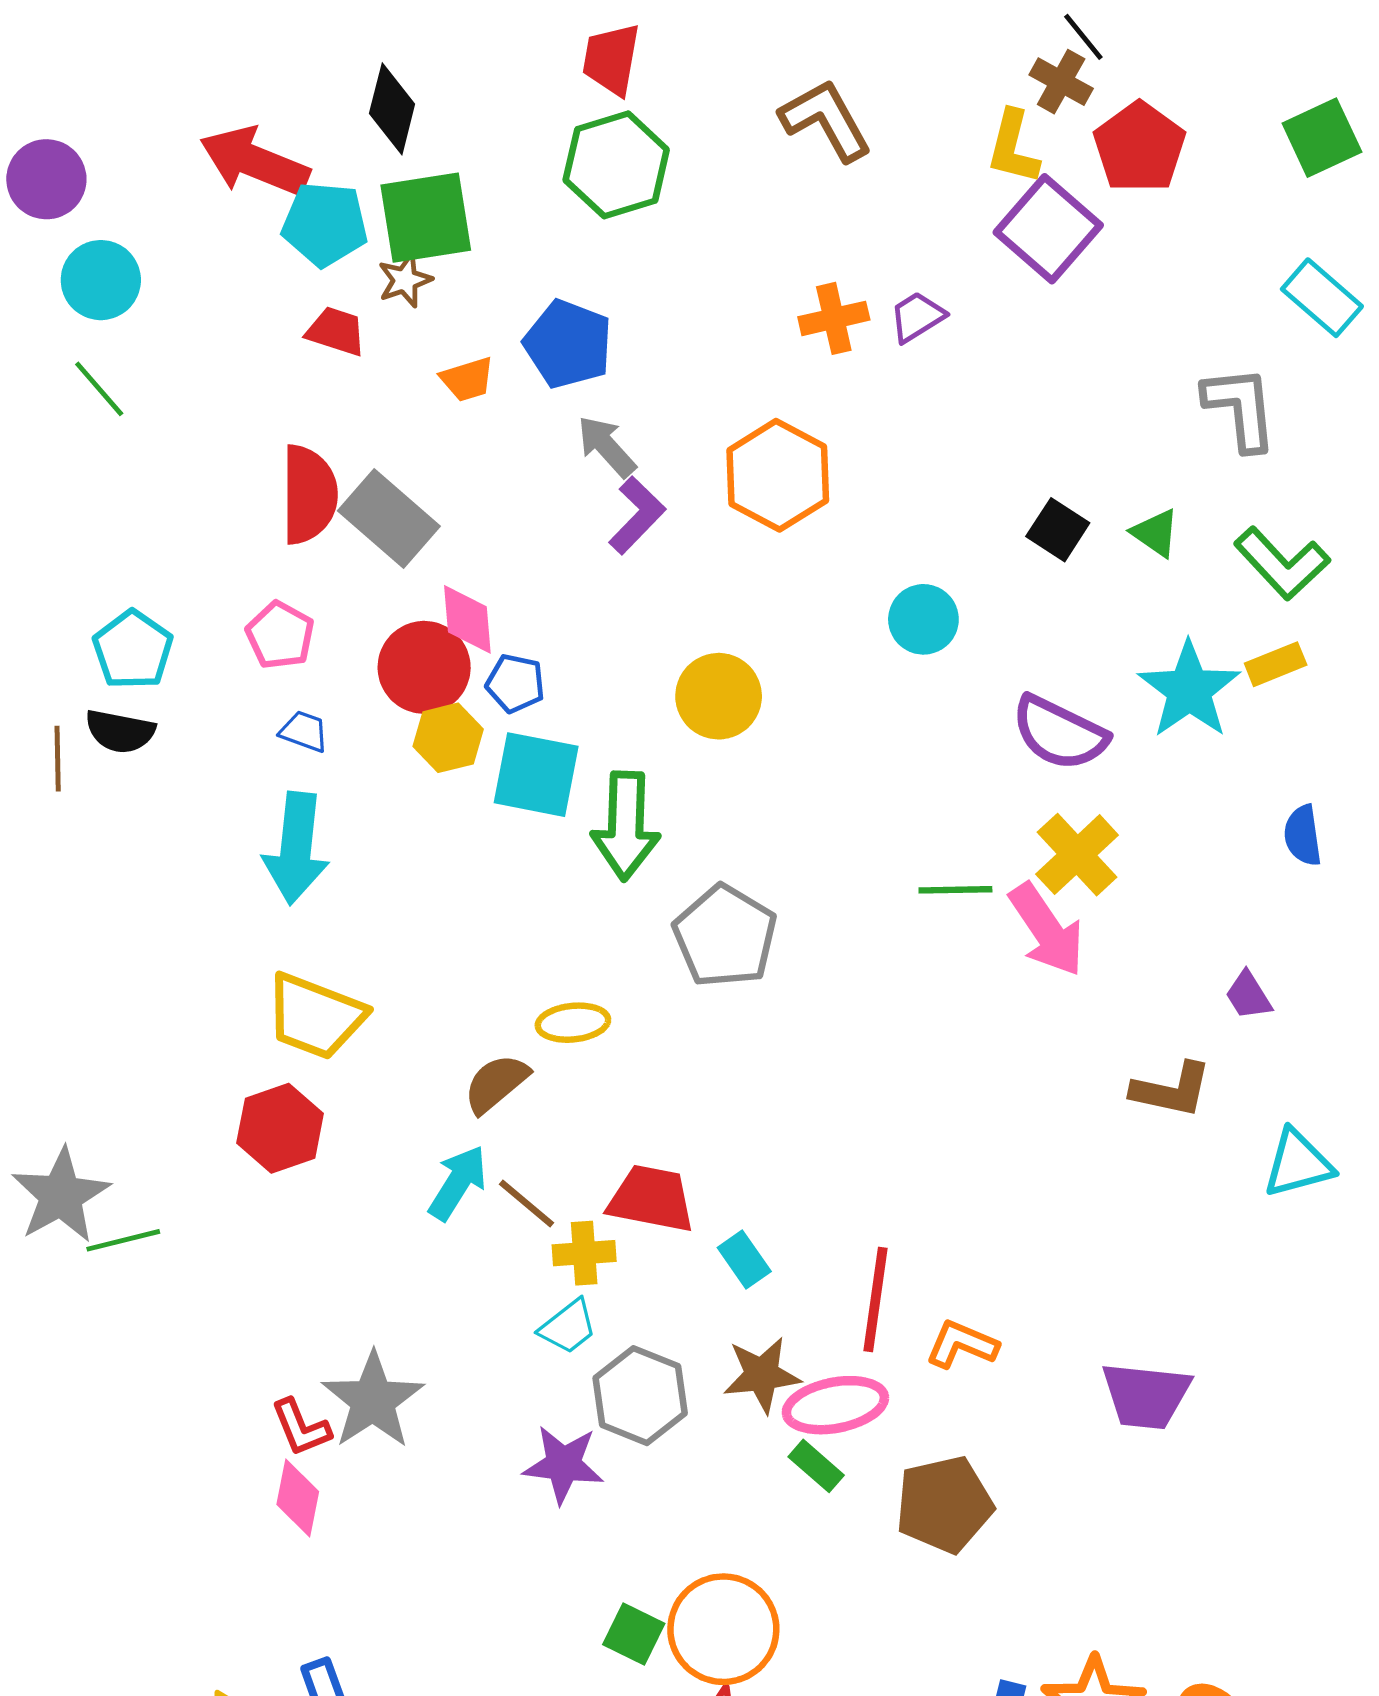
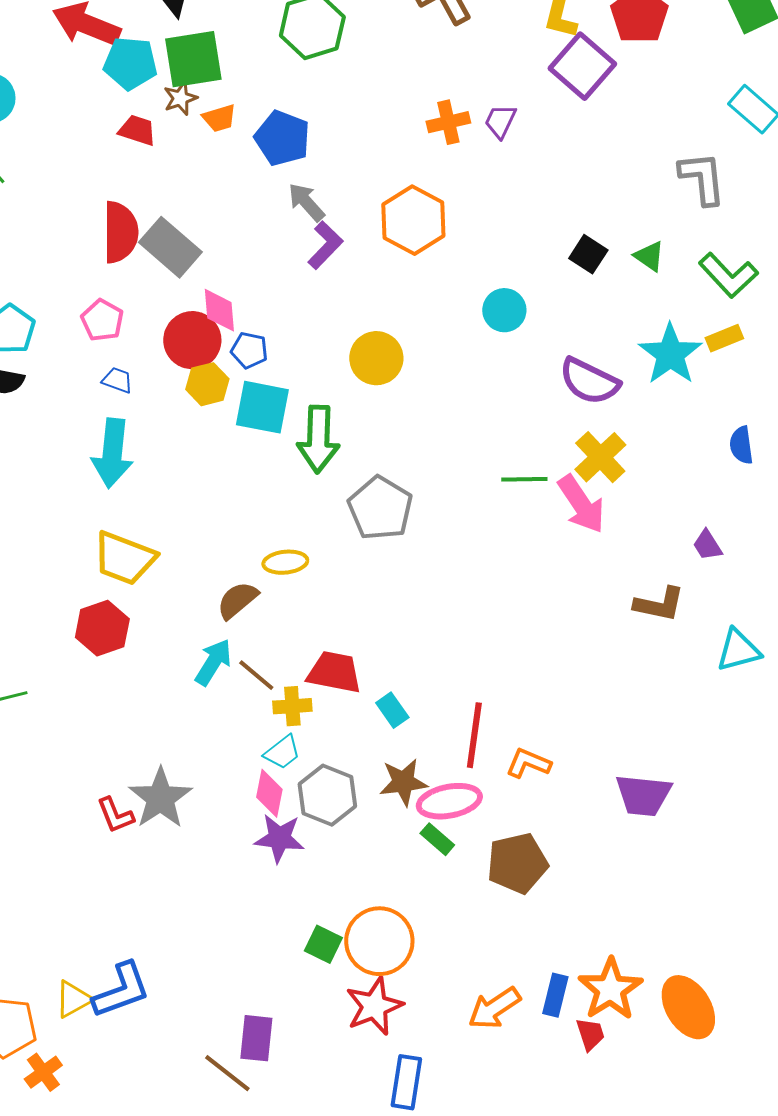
purple trapezoid: (917, 317) -> (500, 121), turned -33
orange trapezoid: (467, 379) -> (219, 118), moved
pink diamond: (298, 1498) -> (269, 793), moved

